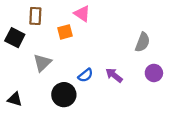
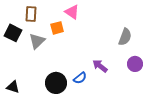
gray triangle: (42, 63) -> (37, 41), moved
blue semicircle: (86, 75) -> (80, 78), moved

